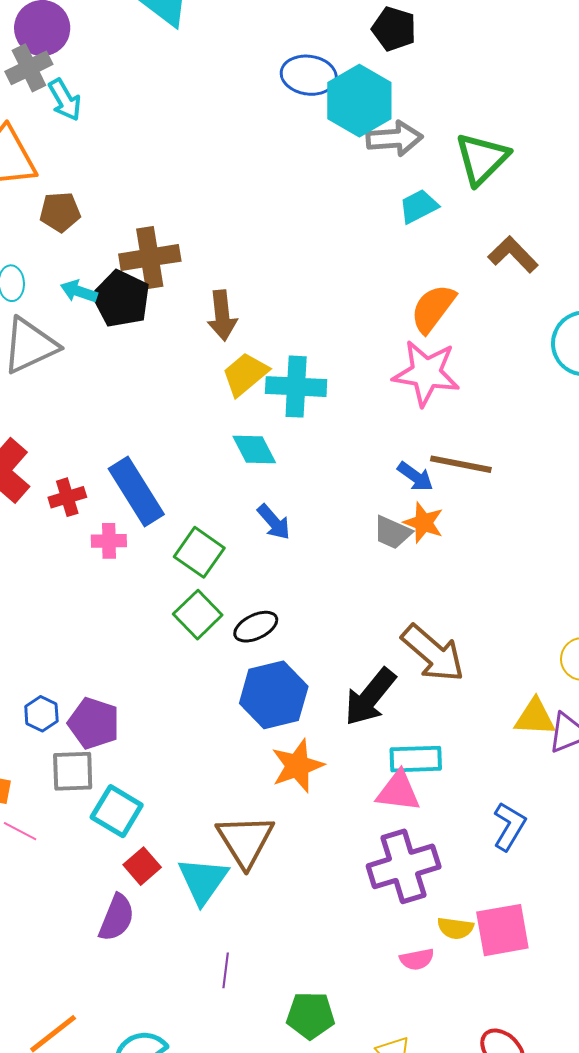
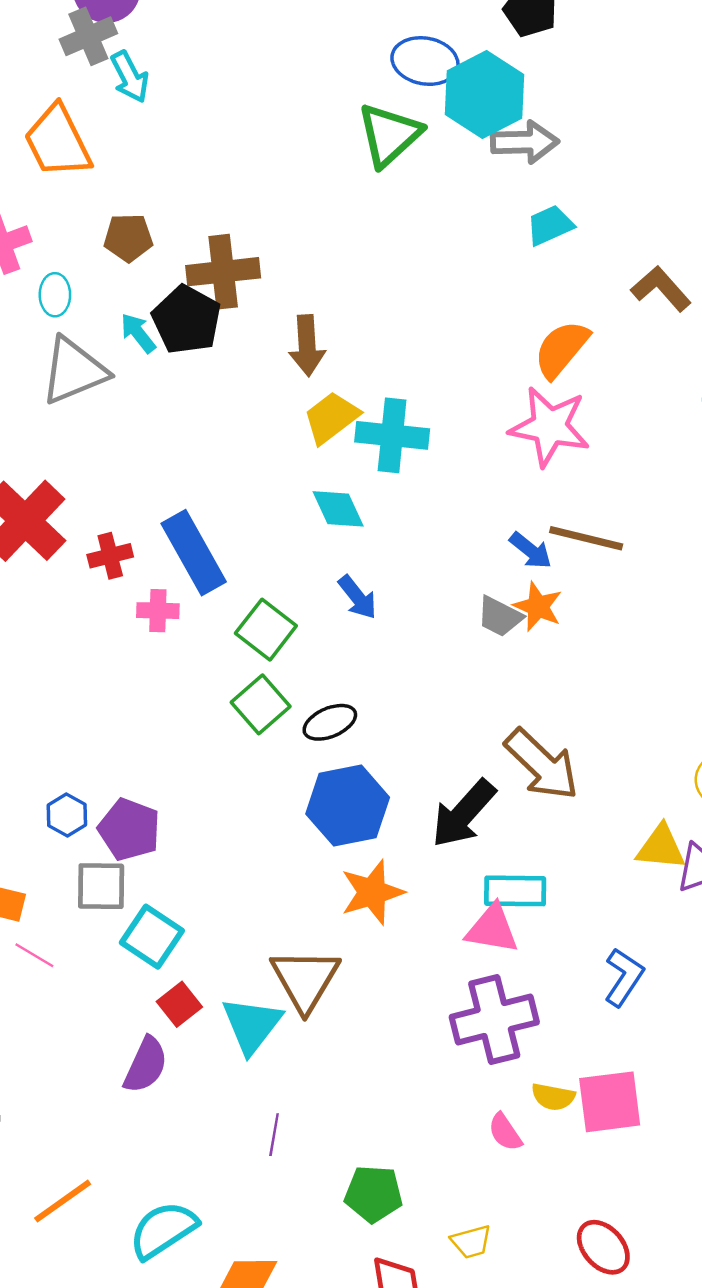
green triangle: (482, 159) -> (389, 135), moved
brown pentagon: (60, 212) -> (128, 238), moved
cyan arrow: (79, 291) -> (138, 333), moved, turned 30
pink semicircle: (417, 959) -> (505, 1132), turned 64

